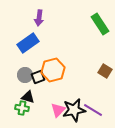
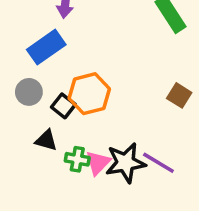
gray circle: (25, 75) -> (29, 92), moved
black square: (38, 77) -> (63, 106), turned -32
green cross: (22, 108) -> (77, 159), moved

